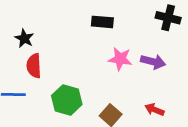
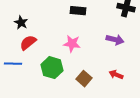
pink star: (120, 59) -> (72, 44), moved
red semicircle: (34, 66) -> (28, 43), turned 54

